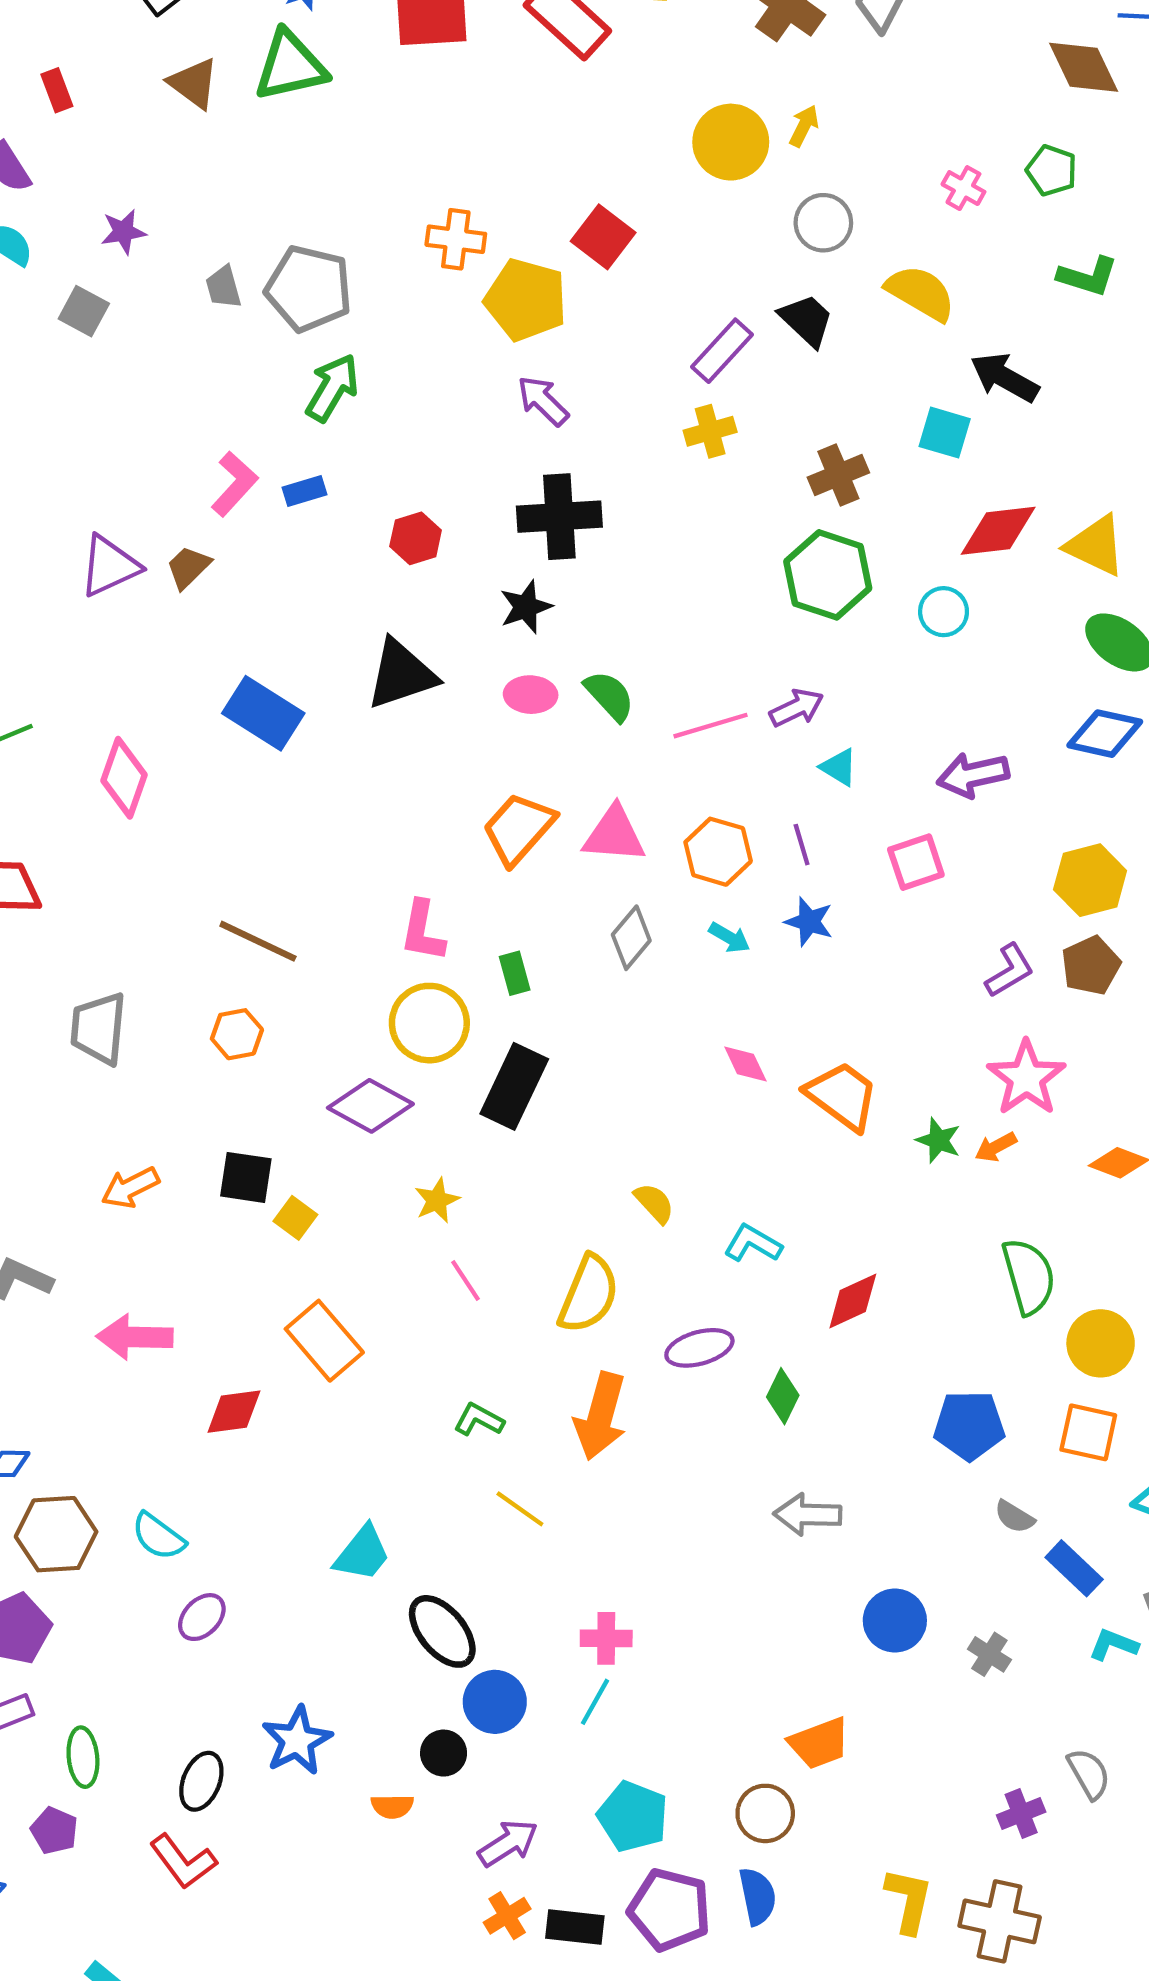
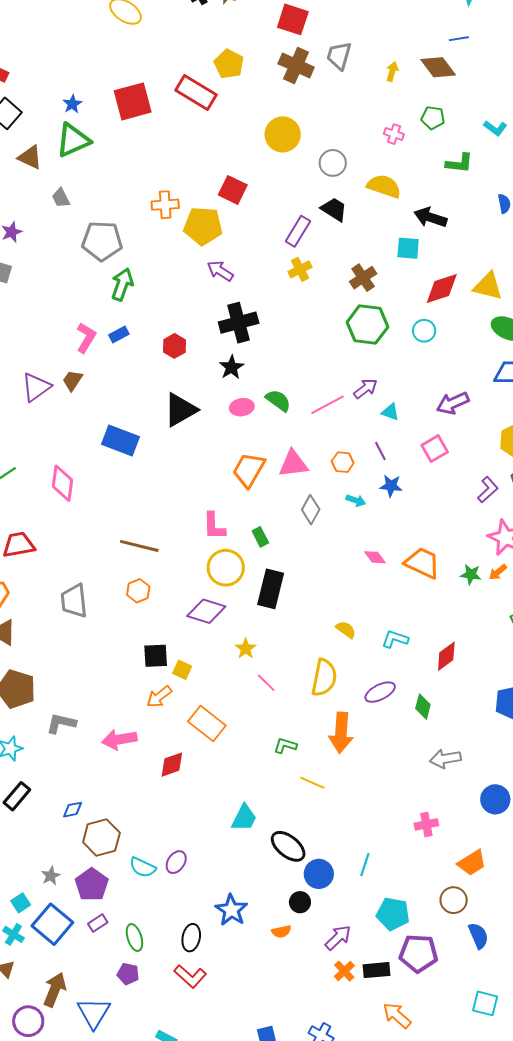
yellow arrow: (804, 126) -> (392, 72), moved
gray trapezoid: (223, 287) -> (61, 198), moved
orange hexagon: (718, 852) -> (343, 462), size x0.7
orange arrow: (130, 1188) -> (159, 697), moved
cyan semicircle: (158, 1536) -> (143, 867), moved
pink cross: (606, 1638) -> (426, 824), moved
blue semicircle: (757, 1896) -> (478, 936), moved

